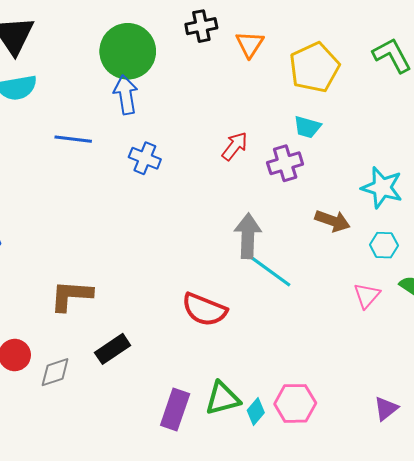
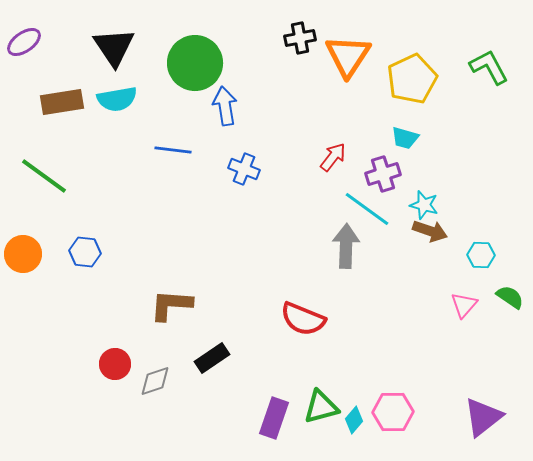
orange triangle: (250, 44) -> (348, 56), size x1.6
green circle: (128, 51) -> (195, 63), moved
cyan star: (382, 188) -> (424, 205), moved, size x0.7
cyan line: (269, 270) -> (367, 209), moved
purple triangle: (386, 408) -> (483, 417), size x1.6

